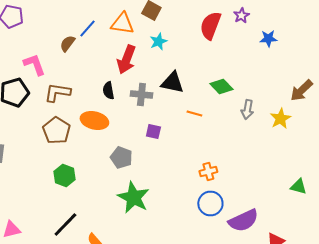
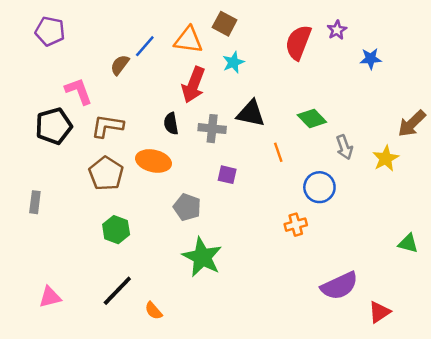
gray arrow: (247, 110) -> (344, 147), turned -30
orange line: (194, 114) -> (278, 152), turned 56
blue circle: (210, 204) -> (319, 187), moved

